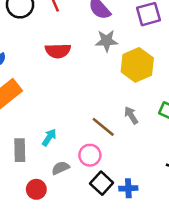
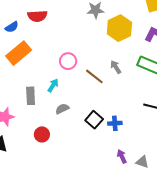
red semicircle: (58, 51) -> (37, 16), moved
pink circle: (90, 155) -> (68, 61), moved
red circle: (36, 189) -> (42, 134), moved

